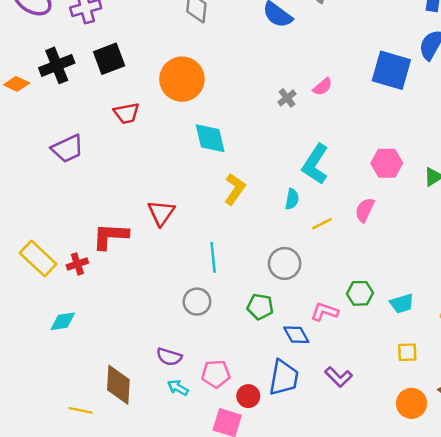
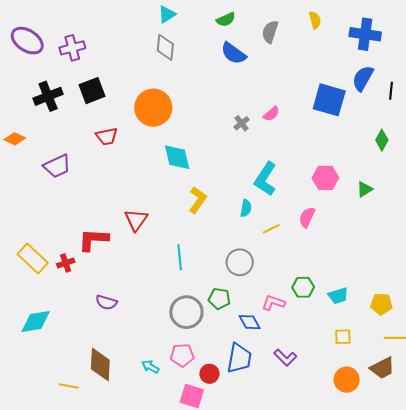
orange diamond: (17, 84) -> (15, 139), moved
gray circle: (197, 302) -> (186, 312), moved, size x1.4
cyan diamond: (63, 321) -> (36, 321), moved, size x1.4
purple semicircle: (169, 357) -> (106, 302), moved

